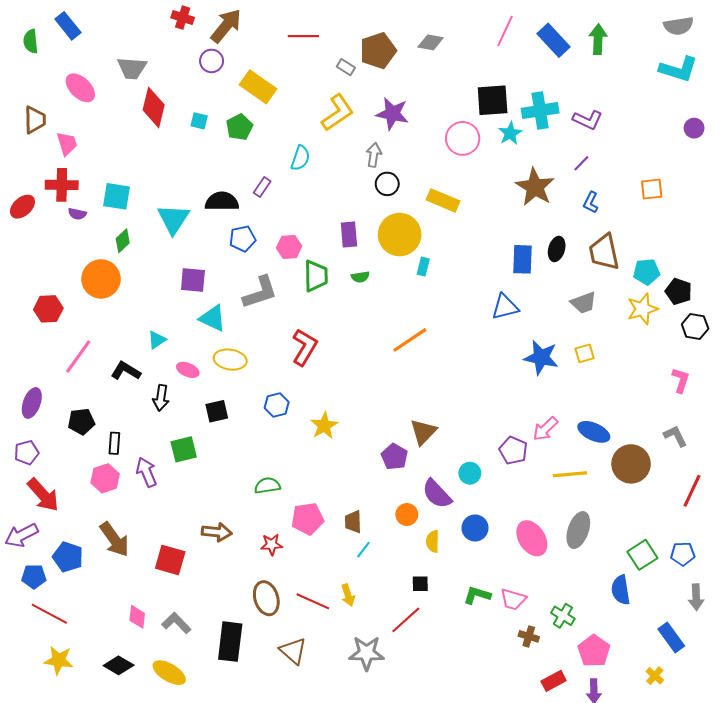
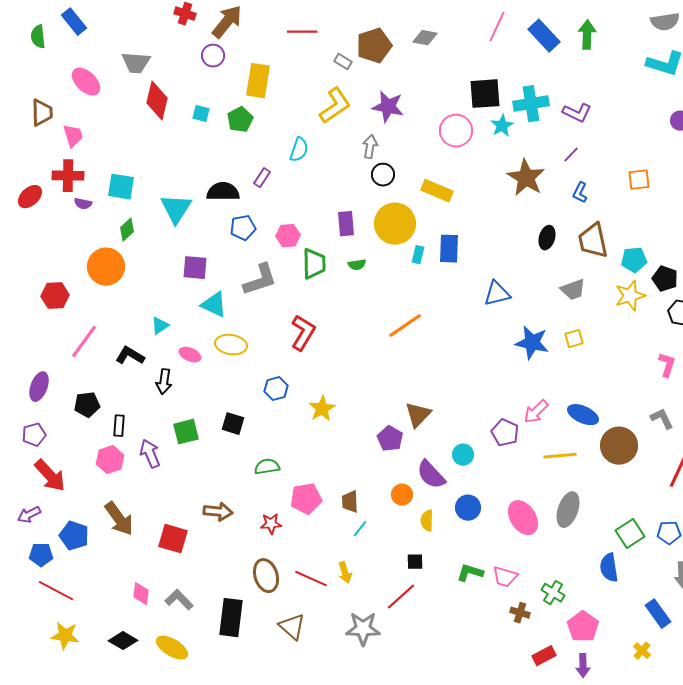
yellow rectangle: (258, 87) -> (258, 81), turned 64
blue rectangle: (523, 259) -> (449, 249), moved
black square: (217, 411) -> (233, 424), moved, turned 30
purple arrow: (21, 535) -> (29, 515), size x0.7

